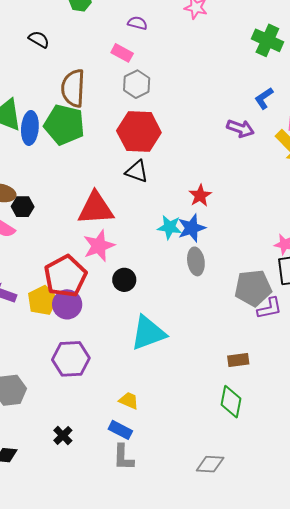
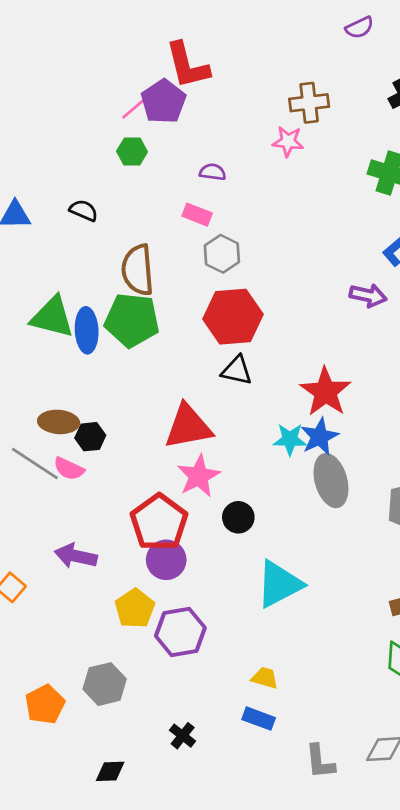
red star: (200, 196) -> (325, 392), size x1.6
gray ellipse: (196, 261) -> (331, 481), size x1.4
yellow pentagon: (42, 300) -> (135, 608), moved
gray L-shape: (123, 457) -> (320, 762), moved

